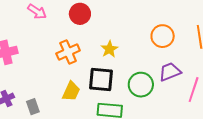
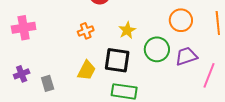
orange cross: (68, 52) -> (86, 31), size x0.7
green circle: (141, 85) -> (157, 49), moved

